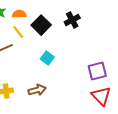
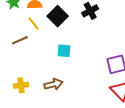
cyan square: (47, 58) -> (64, 51), turned -32

